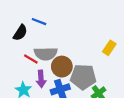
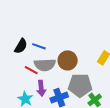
blue line: (39, 22) -> (39, 46), moved
brown circle: (62, 67) -> (68, 60), moved

